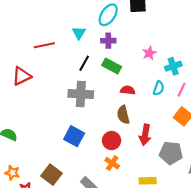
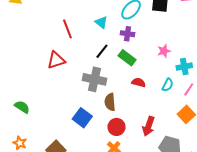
cyan triangle: (79, 33) -> (101, 22), turned -32
red line: (44, 45) -> (67, 29), turned 72
red triangle: (22, 76) -> (56, 60), moved
brown semicircle: (123, 115) -> (110, 102), moved

